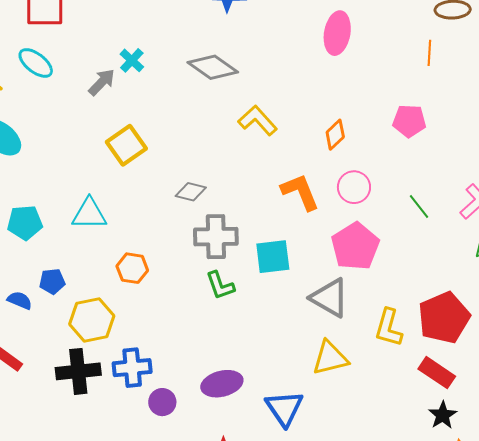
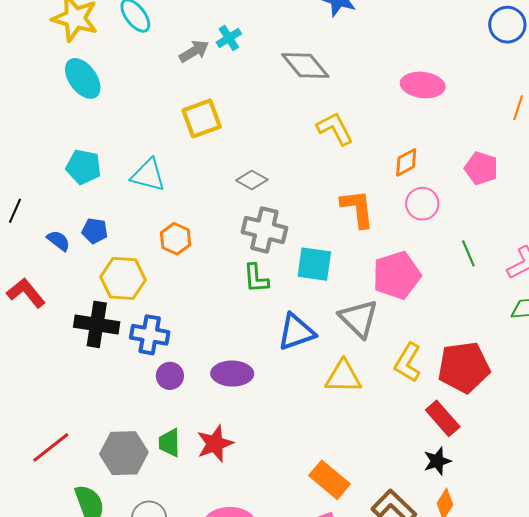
pink ellipse: (337, 33) -> (423, 85), moved, turned 72
pink circle: (354, 187) -> (422, 204), moved
blue triangle: (284, 408) -> (296, 332), moved, turned 30

